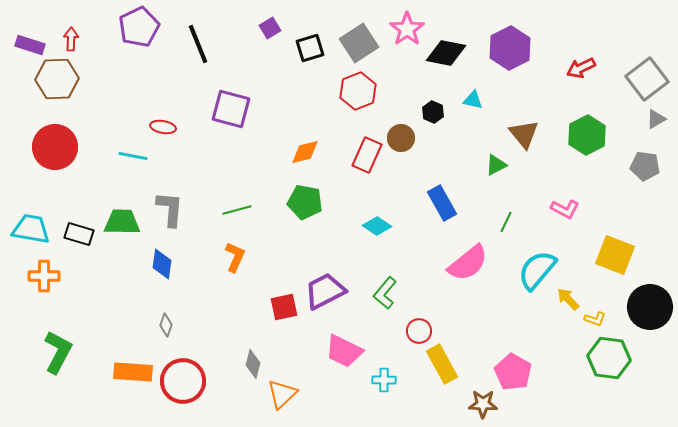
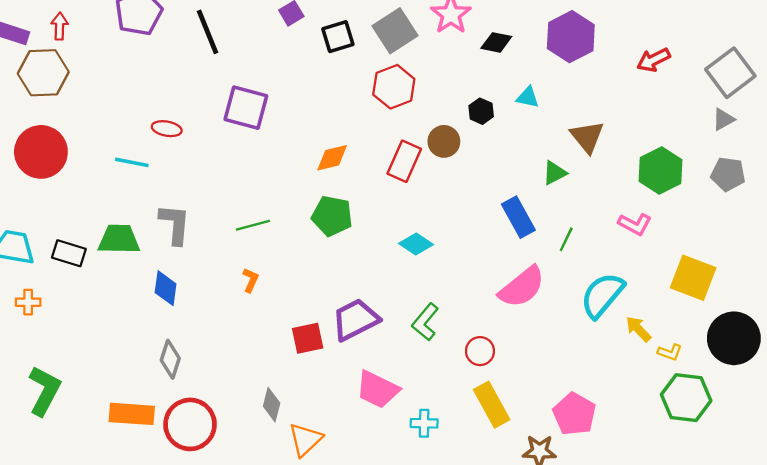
black diamond: (446, 53) -> (496, 42), size x0.7
gray triangle: (656, 119) -> (723, 119), moved
green hexagon: (587, 135) -> (661, 171), moved
blue rectangle: (442, 203) -> (518, 217), moved
orange L-shape: (235, 257) -> (251, 280), size x0.7
orange cross: (44, 276) -> (28, 302), size x0.7
gray diamond: (166, 325) -> (170, 359), size x1.4
red circle: (419, 331) -> (480, 351), moved

